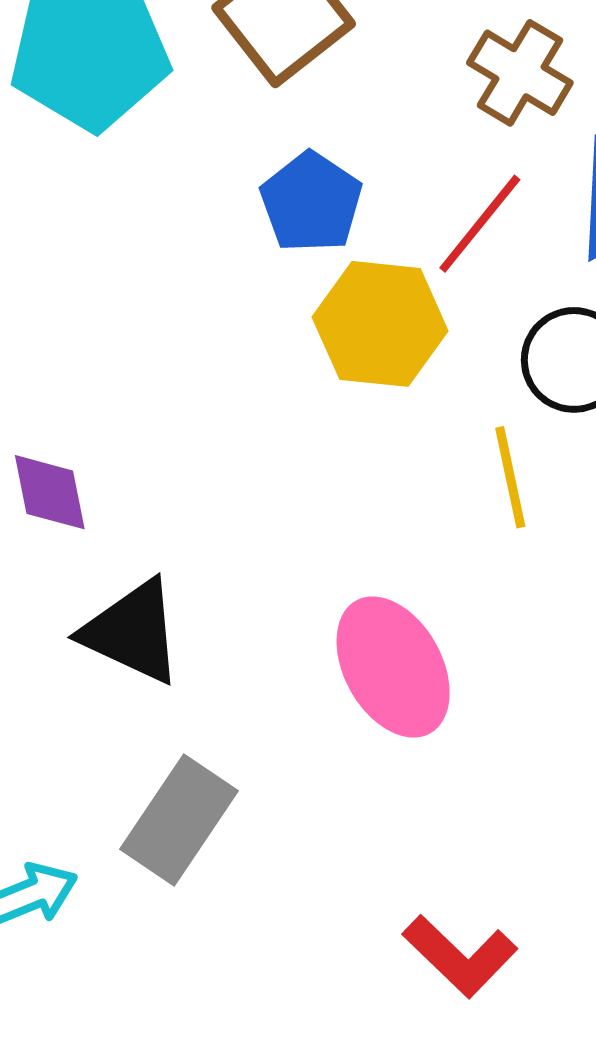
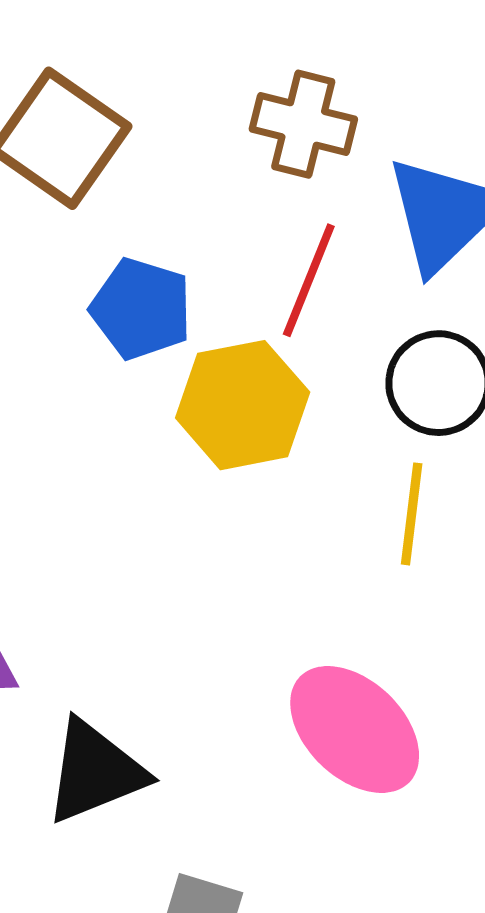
yellow line: (510, 477) -> (412, 514), turned 36
black triangle: (132, 632) -> (95, 772), turned -30

